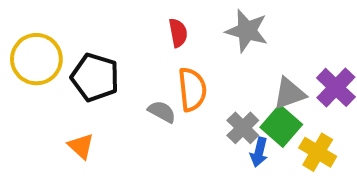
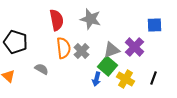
red semicircle: (178, 33) -> (56, 20), size x1.5
gray semicircle: (162, 112) -> (42, 69), moved
gray cross: (243, 128) -> (82, 51), moved

